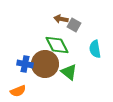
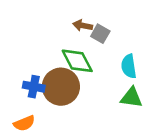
green triangle: (69, 72) -> (131, 98), moved, turned -30

